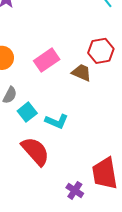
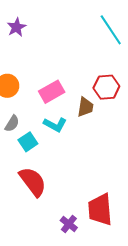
brown trapezoid: (82, 73) -> (85, 107), turned 70
cyan L-shape: (57, 121) -> (55, 125), moved

